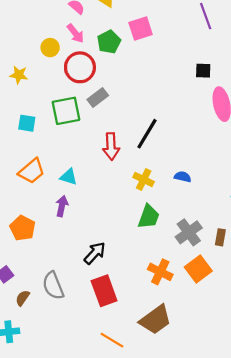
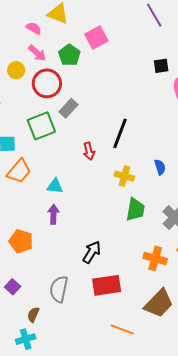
red arrow: (111, 146) -> (89, 151), size x0.7
orange trapezoid: (32, 171) -> (19, 171), moved
blue semicircle: (183, 177) -> (160, 167), turned 70
gray semicircle: (53, 286) -> (59, 289), turned 44
red rectangle: (104, 291) -> (107, 285), turned -68
brown semicircle: (23, 298) -> (33, 315), moved

